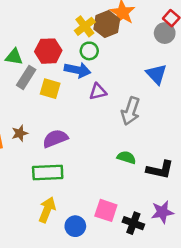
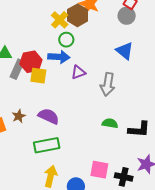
red hexagon: (48, 51) -> (31, 62), moved
purple semicircle: (55, 138) -> (49, 116), turned 55

